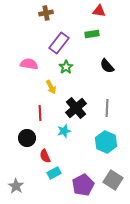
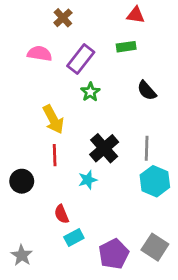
brown cross: (46, 13) -> (63, 18), turned -32
pink semicircle: (29, 64) -> (40, 54), moved
yellow arrow: (51, 87) -> (53, 119), moved, size x1.5
black circle: (27, 138) -> (22, 181), moved
cyan hexagon: (106, 142) -> (155, 181), moved

